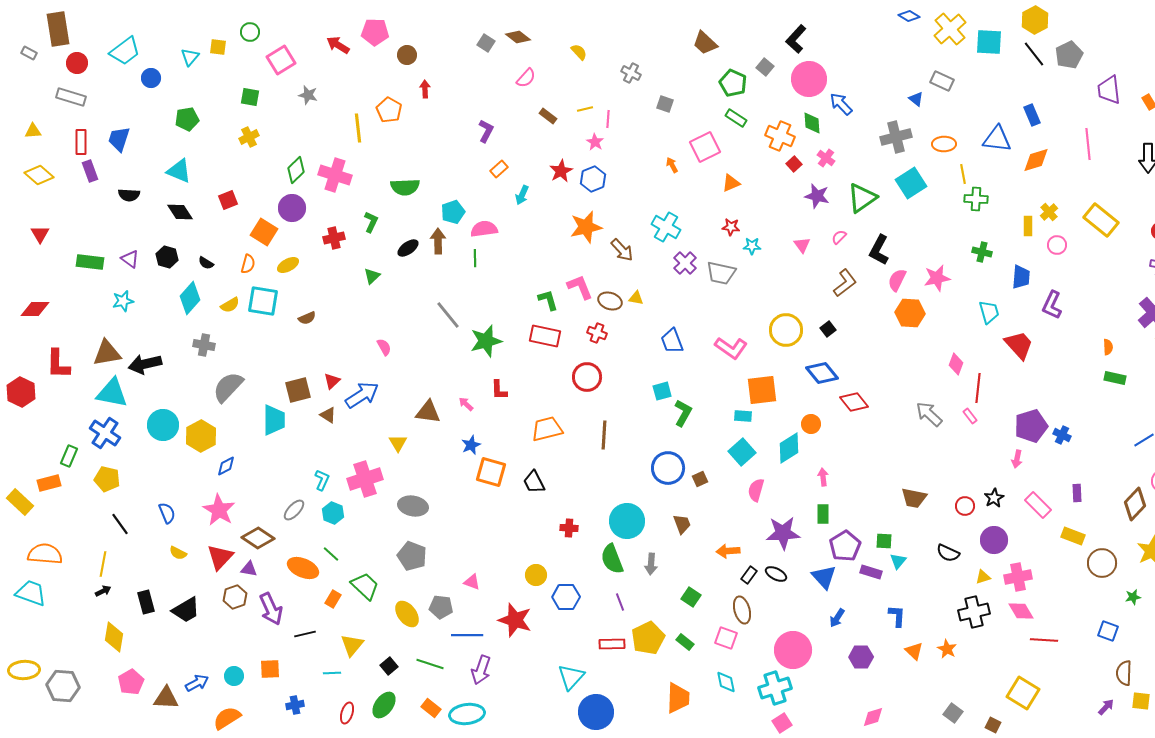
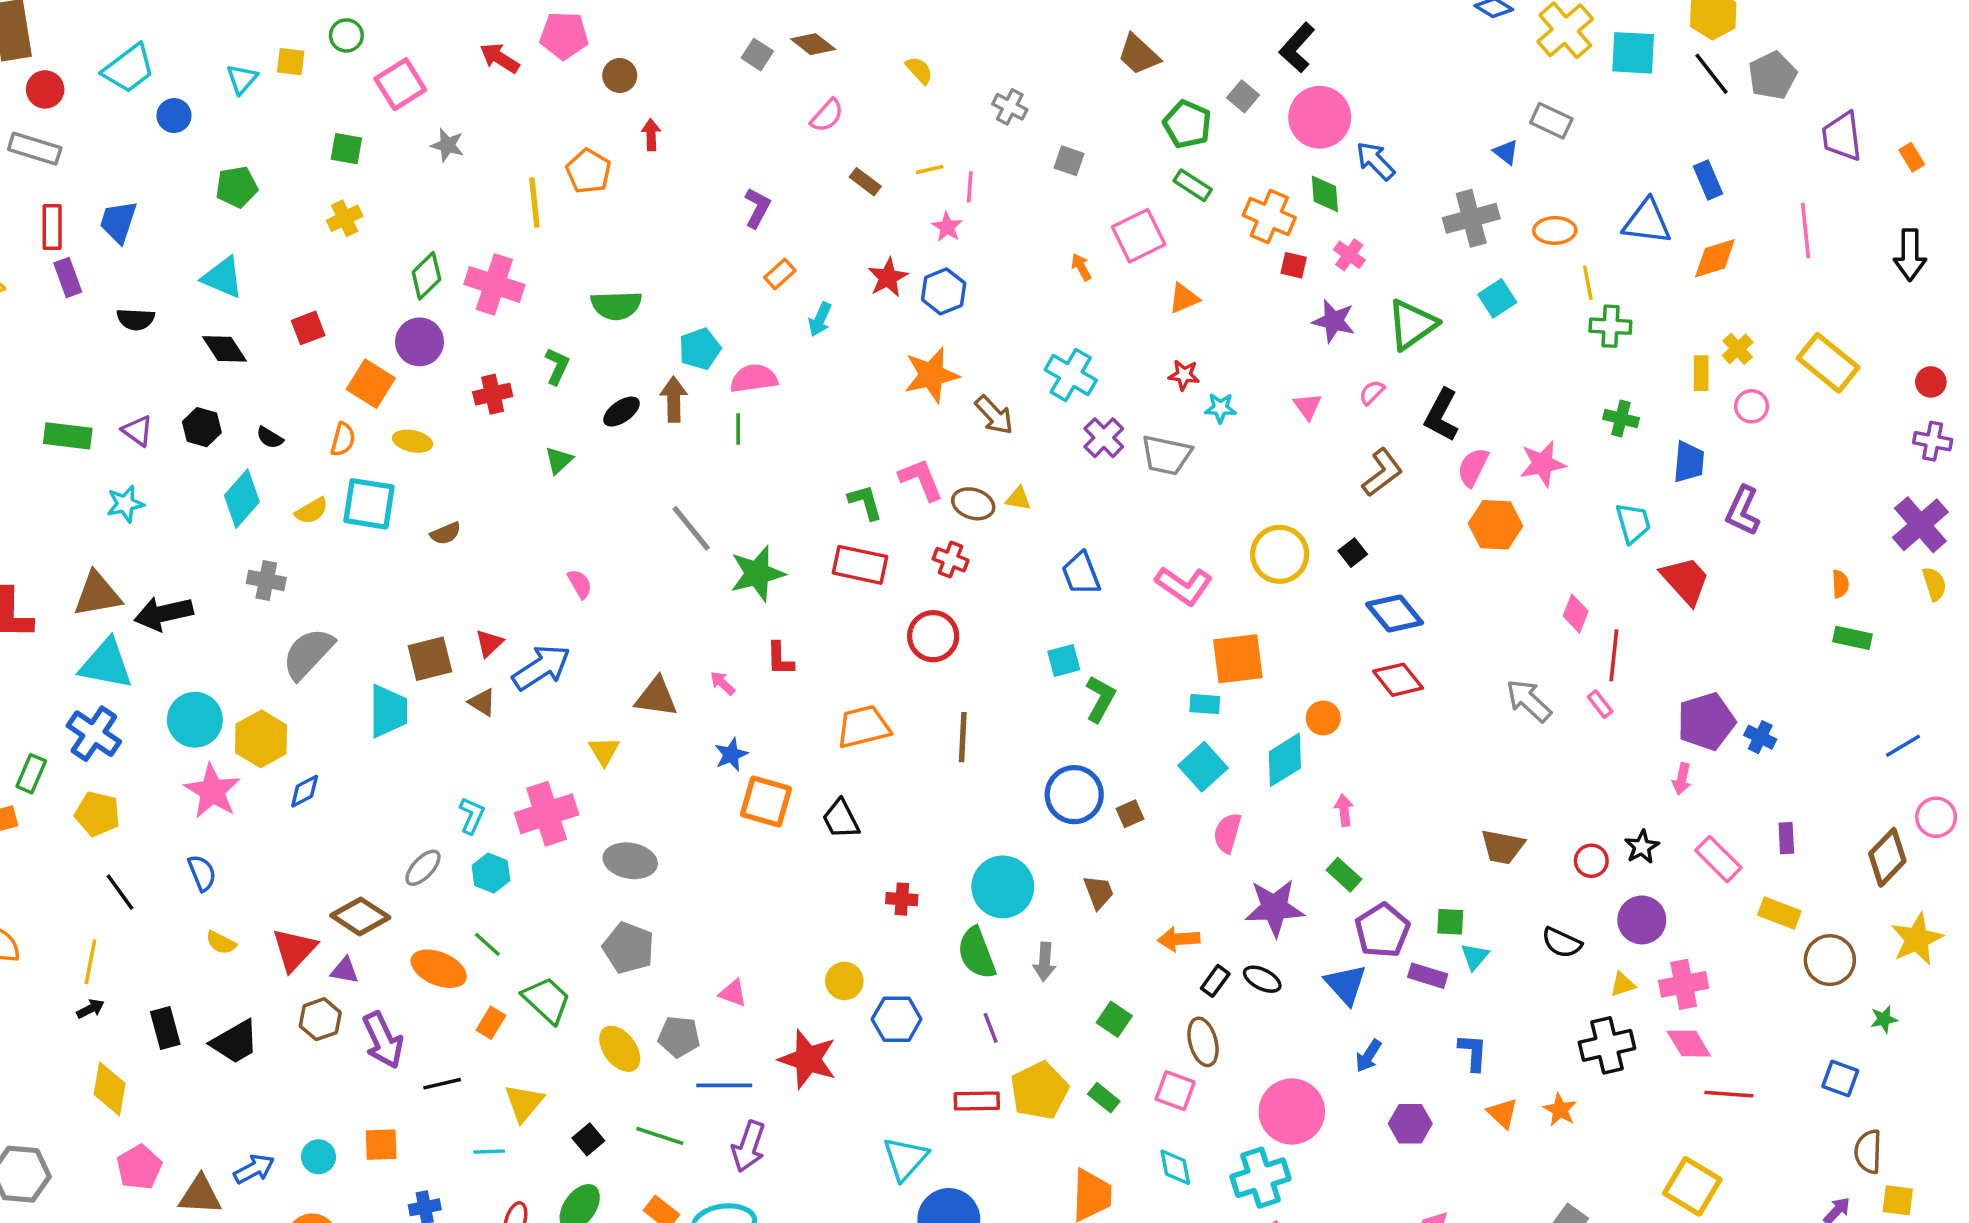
red square: (794, 164) -> (1294, 265), turned -35
cyan square: (911, 183) -> (1497, 298), size x0.7
yellow ellipse: (288, 265) -> (413, 441), turned 40
blue diamond: (822, 373) -> (1395, 614), moved
pink star: (219, 510) -> (212, 791), moved
green rectangle: (823, 514) -> (1344, 875), turned -48

